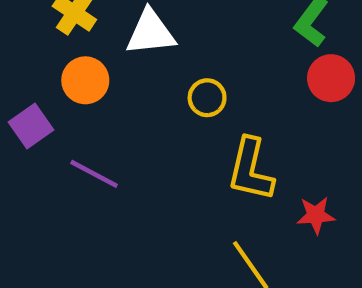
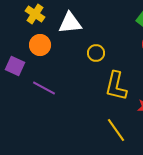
purple square: (31, 126) -> (15, 66), turned -30

